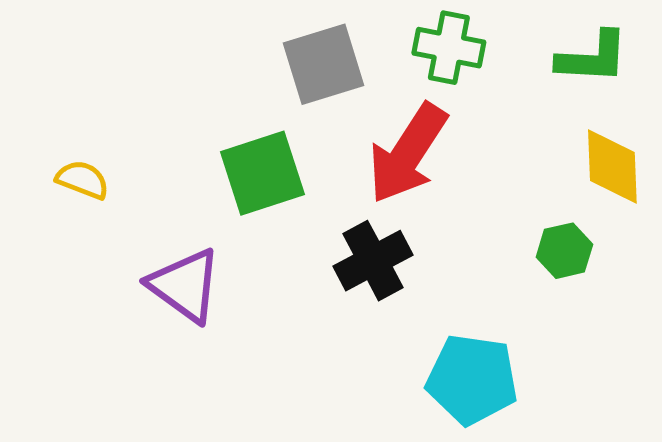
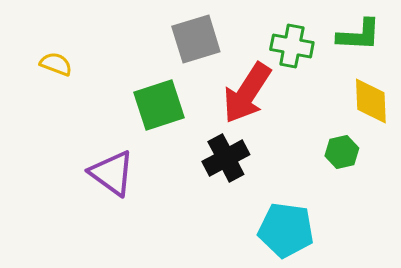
green cross: (449, 48) -> (292, 46), moved
yellow semicircle: (83, 180) -> (56, 64), moved

